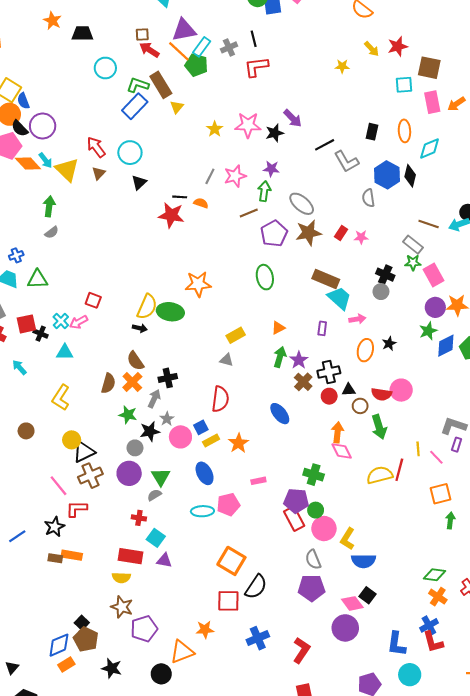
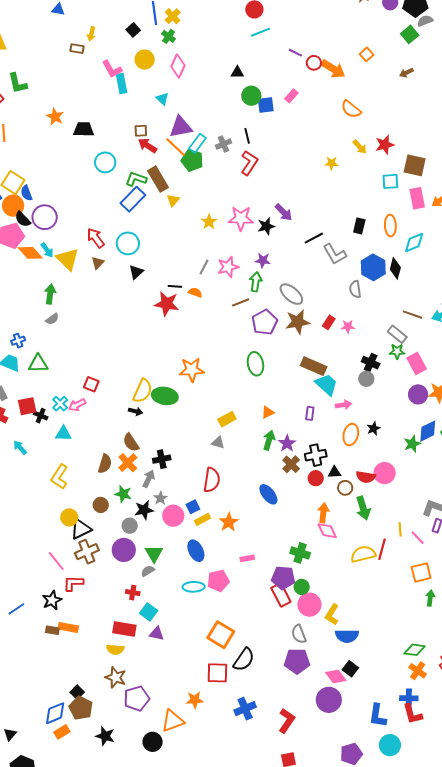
red L-shape: (256, 67) -> (249, 163), turned 130
green star: (428, 331) -> (412, 444), moved
brown circle: (26, 431) -> (101, 505), moved
blue cross: (429, 625) -> (409, 698), turned 30

